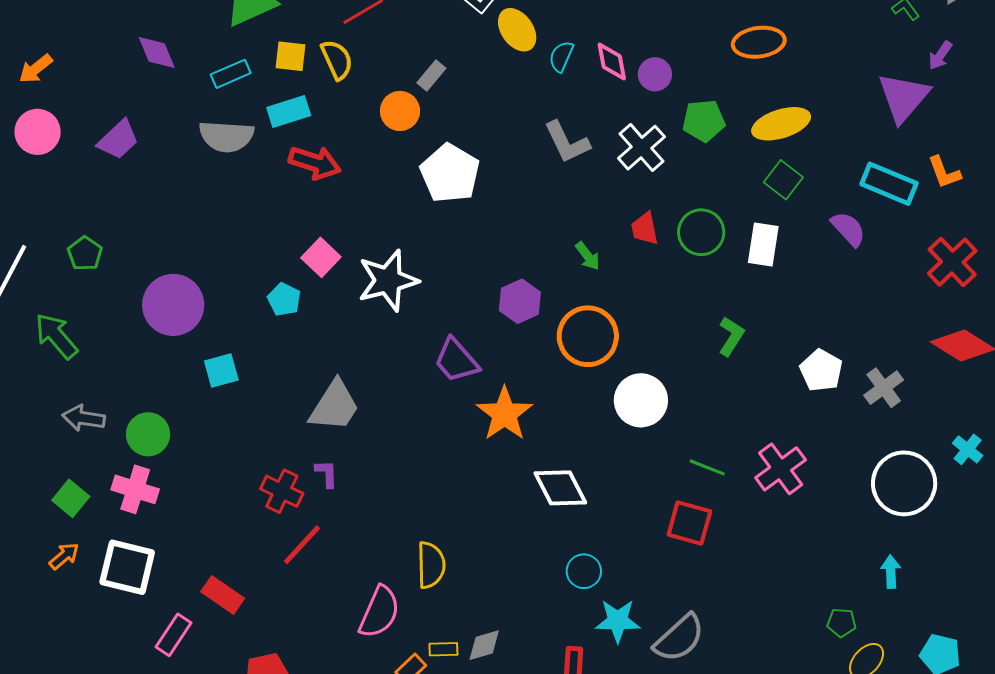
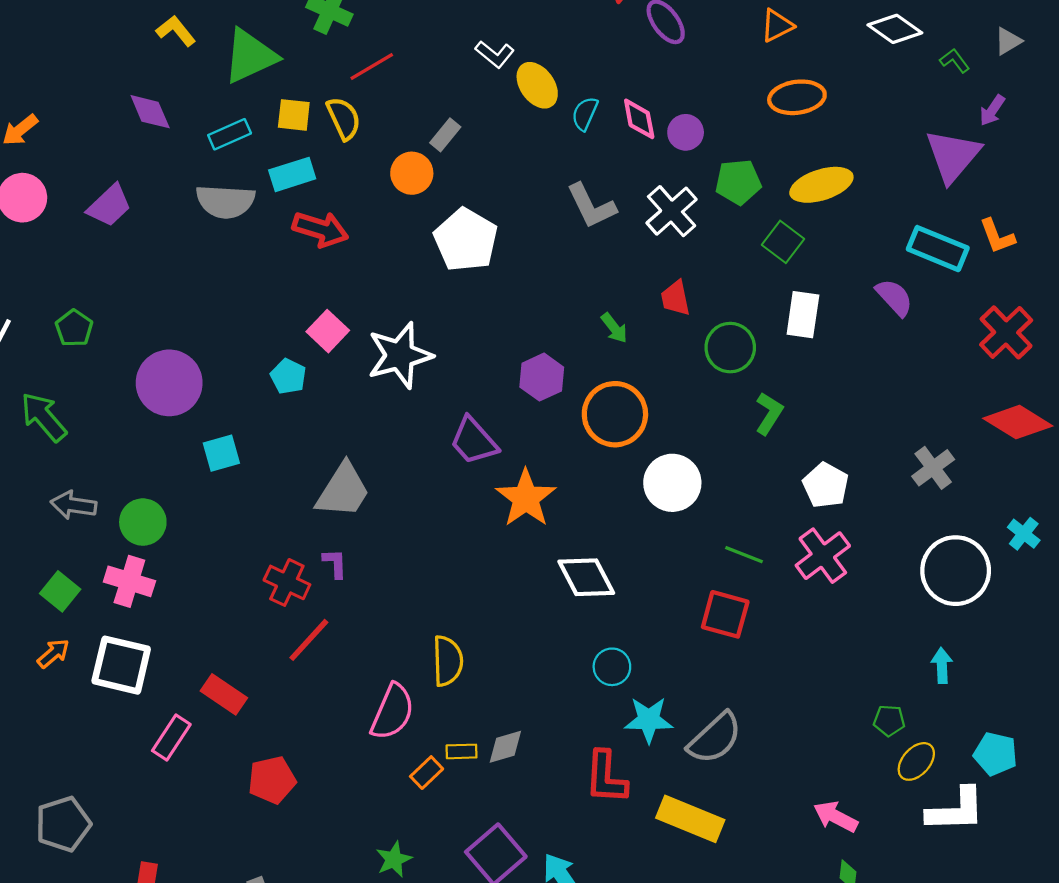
green square: (783, 180) -> (783, 242), moved
green circle: (701, 232) -> (730, 348), moved
white pentagon: (821, 370) -> (826, 485), moved

